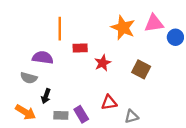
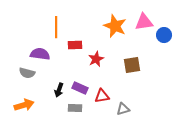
brown square: (141, 69) -> (132, 65), turned -36
black arrow: (46, 96) -> (59, 90), moved
orange arrow: (26, 112) -> (24, 105), turned -48
purple rectangle: (81, 114) -> (80, 88), moved, turned -35
gray rectangle: (61, 115) -> (75, 108), moved

